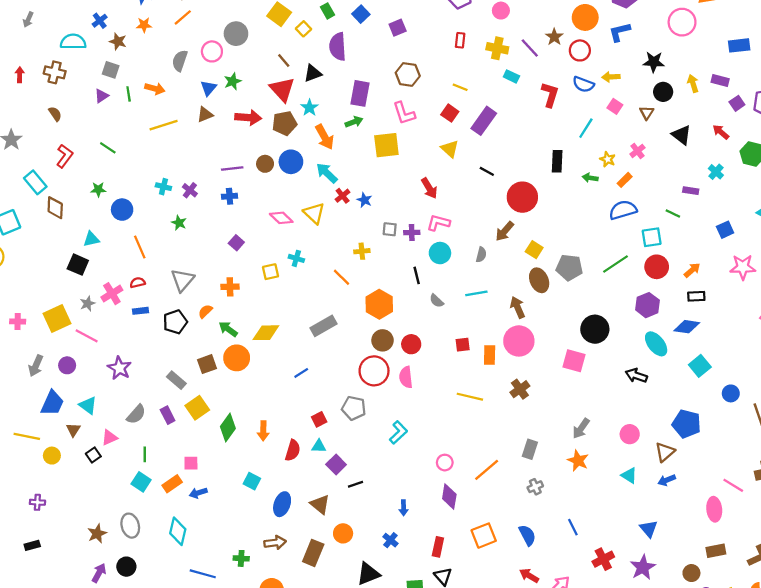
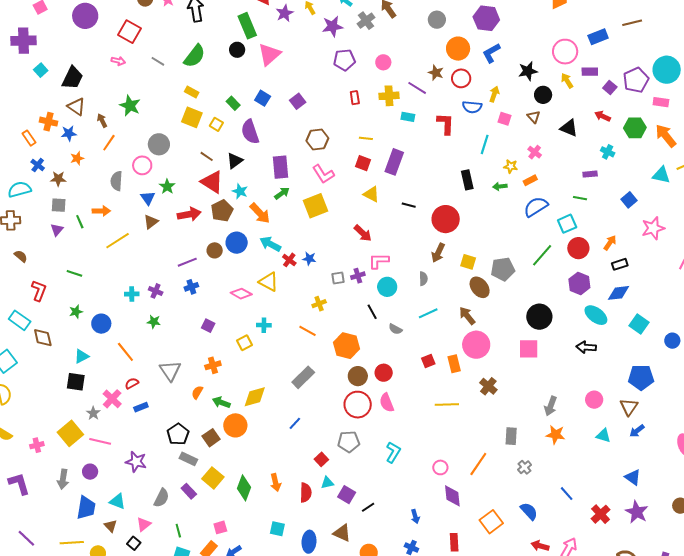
pink circle: (682, 22) -> (565, 52), moved
yellow arrow: (611, 77) -> (494, 94), turned 126
orange rectangle: (625, 180) -> (530, 180), turned 32
black pentagon: (175, 322) -> (178, 434), moved

